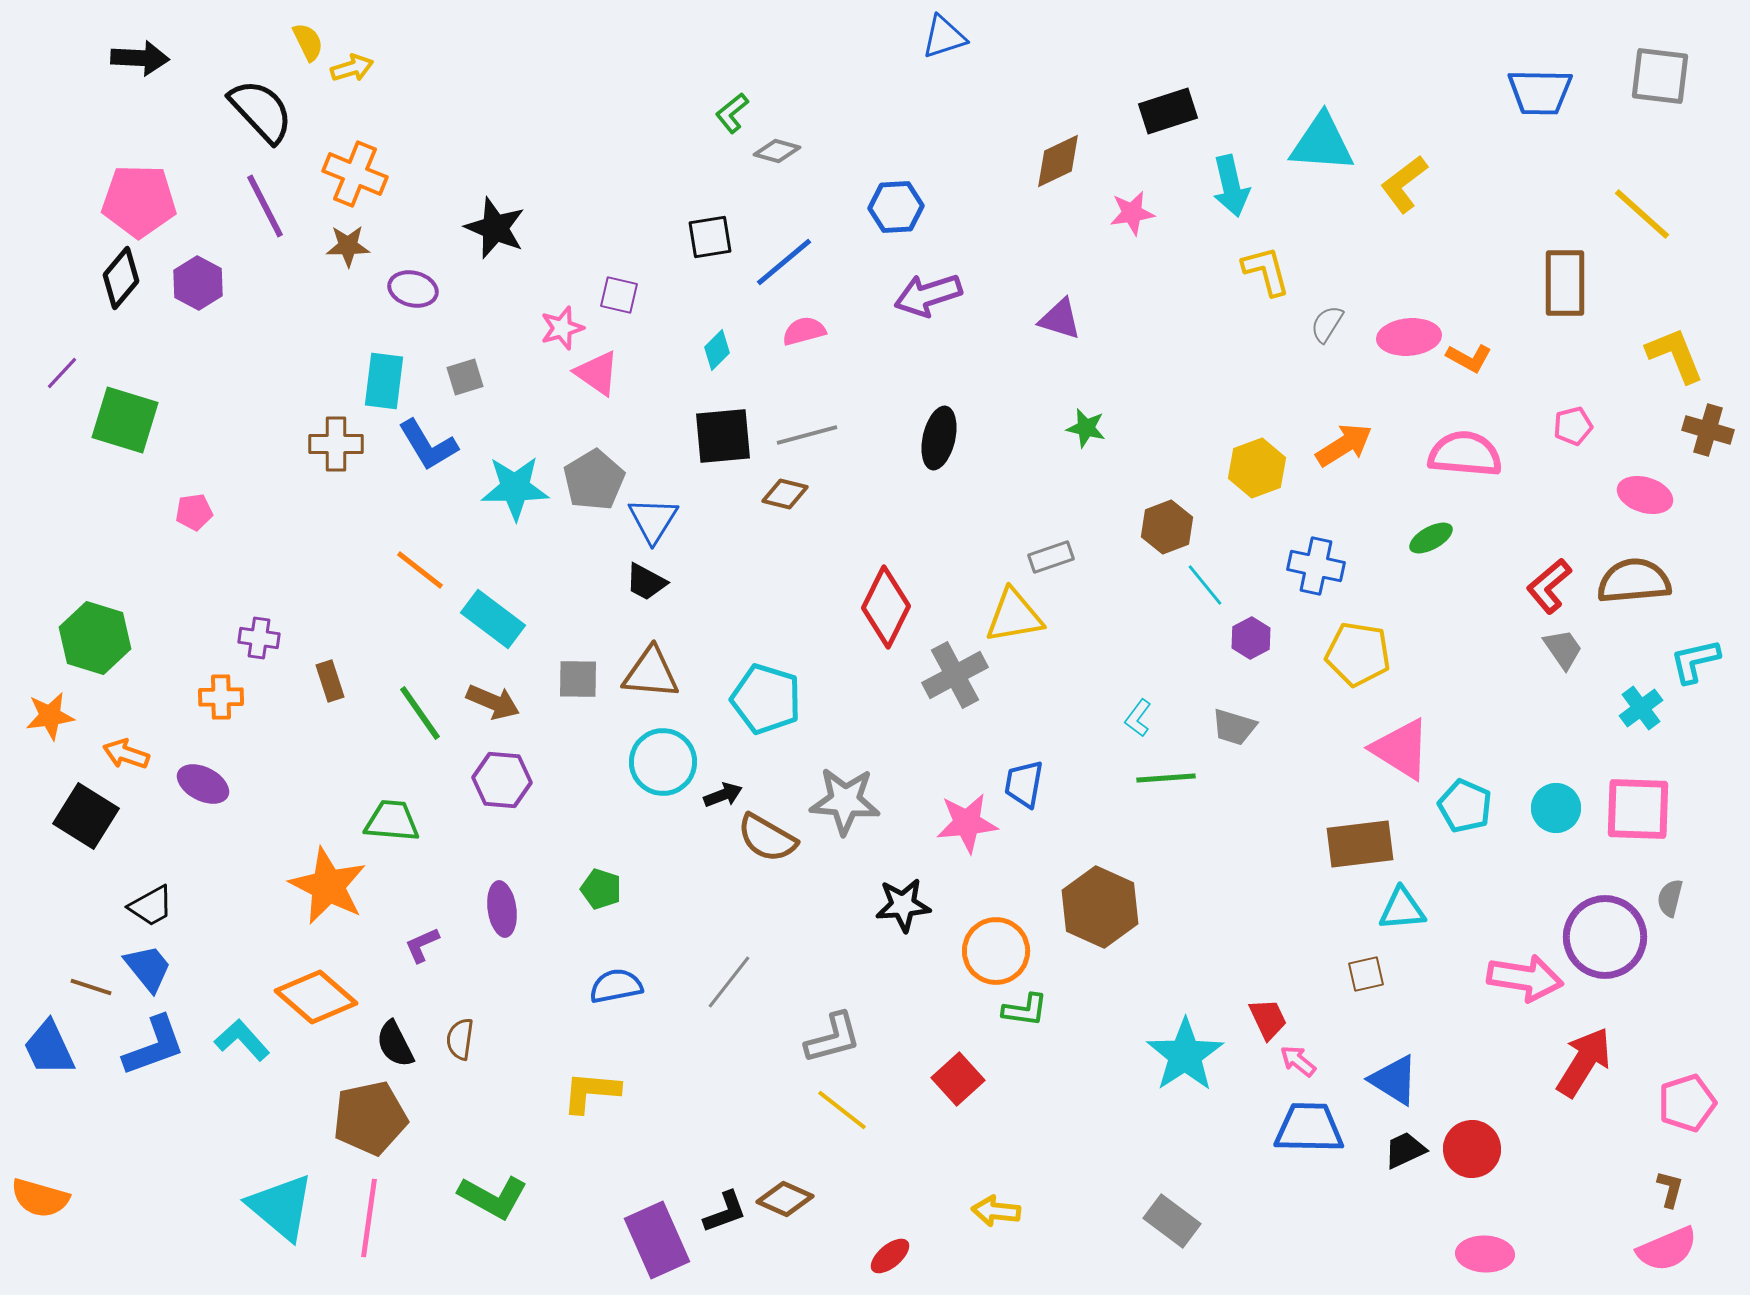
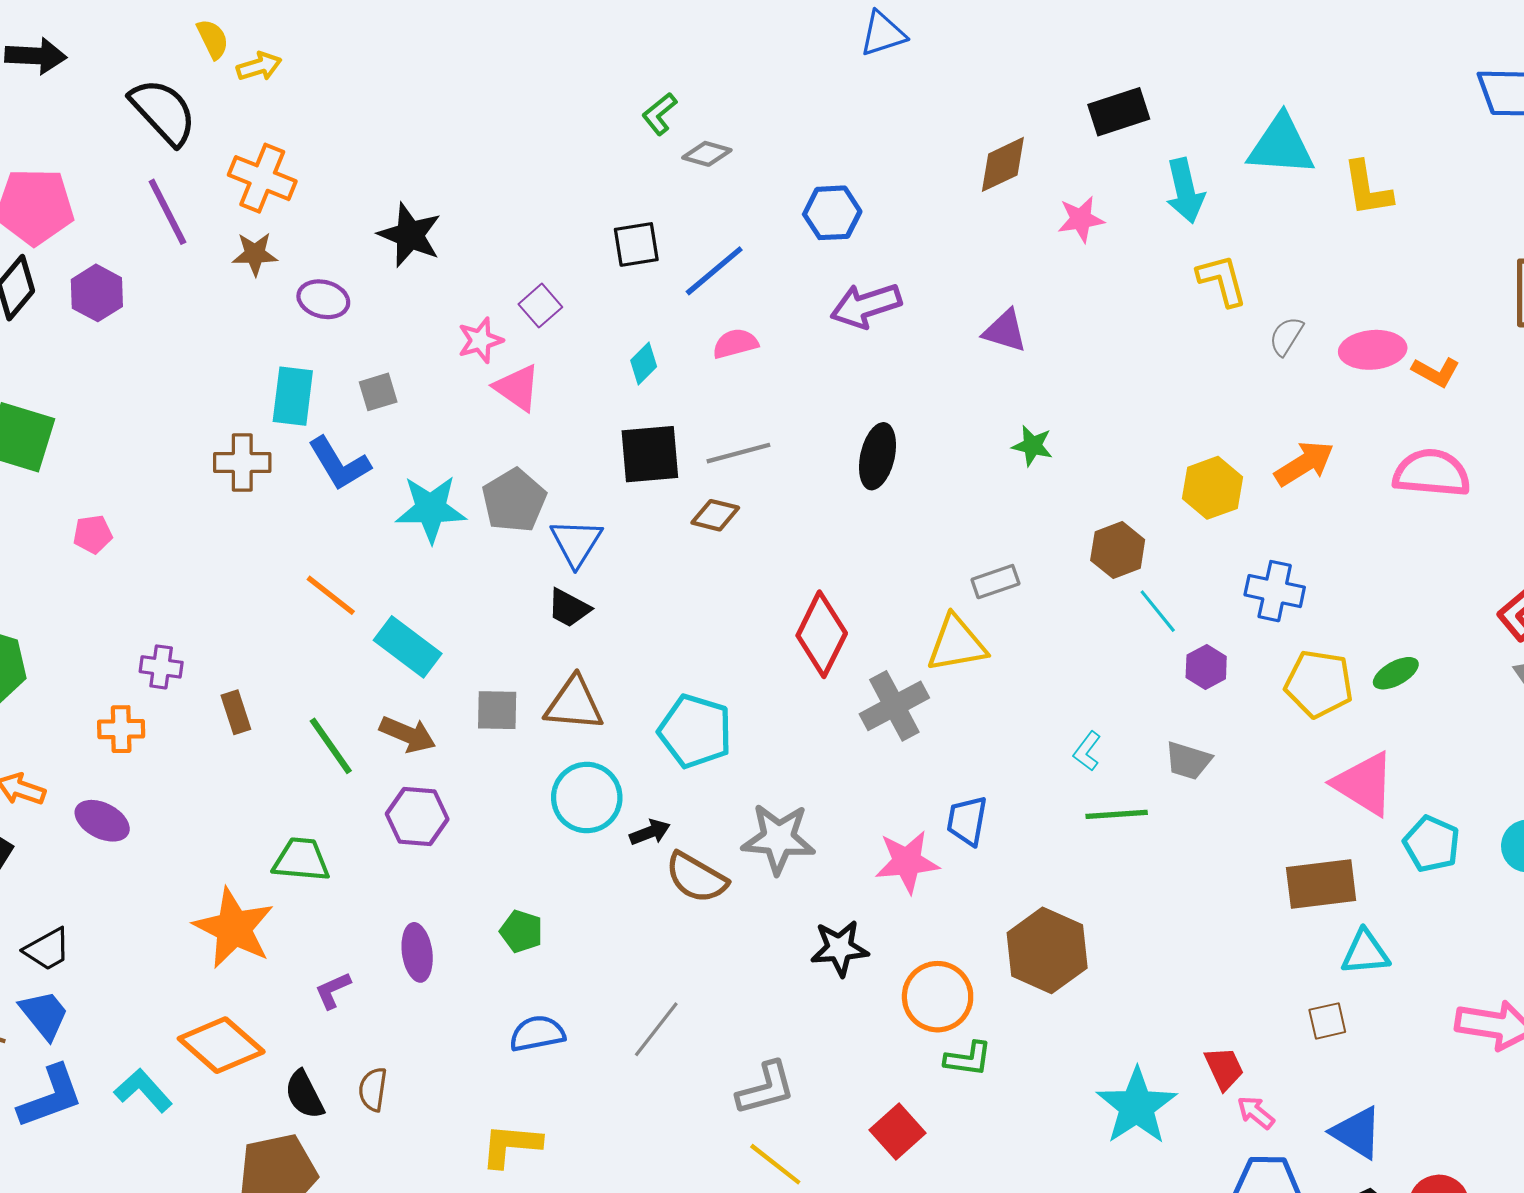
yellow L-shape: (1404, 184) -> (1367, 189), turned -62
purple square: (619, 295) -> (540, 306), turned 36
green ellipse: (1431, 538) -> (1396, 673), moved

